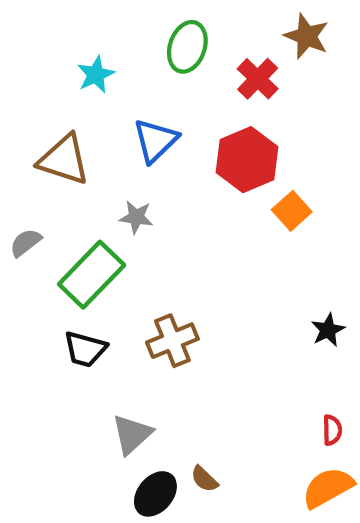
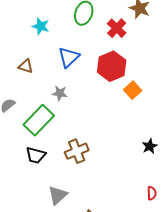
cyan star: (96, 75) -> (41, 26), turned -30
brown triangle: (64, 160) -> (26, 66), size x0.6

